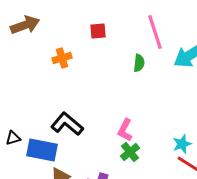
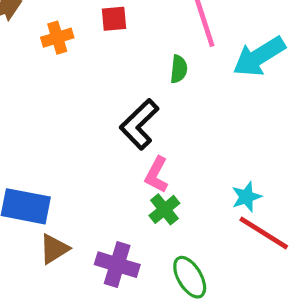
orange cross: (62, 58) -> (57, 38), moved
black L-shape: (67, 124) -> (139, 124), moved, turned -84

